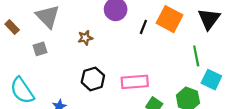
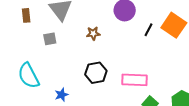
brown rectangle: (12, 27) -> (26, 15), turned 32

